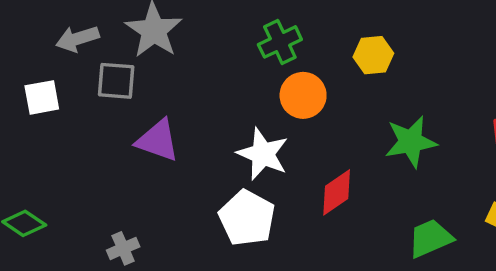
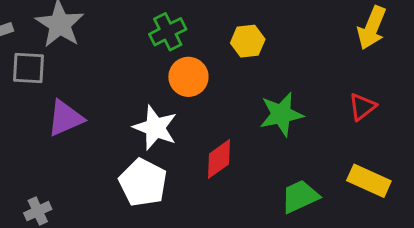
purple triangle: (158, 140) -> (65, 118), turned -42

